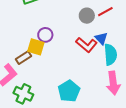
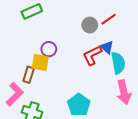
red L-shape: (86, 45) -> (92, 55), turned 120
brown rectangle: (24, 58) -> (29, 75), turned -35

